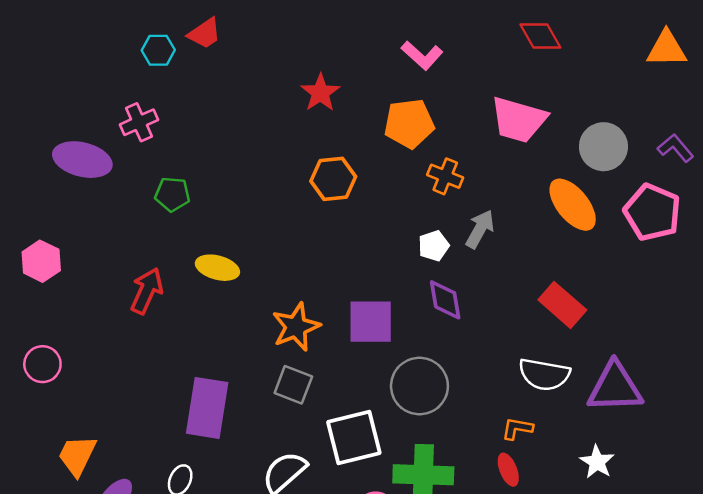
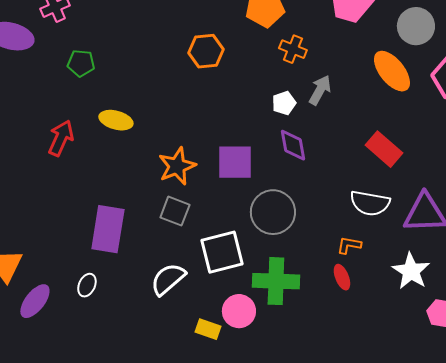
white star: (597, 462) -> (411, 271), size x1.4

